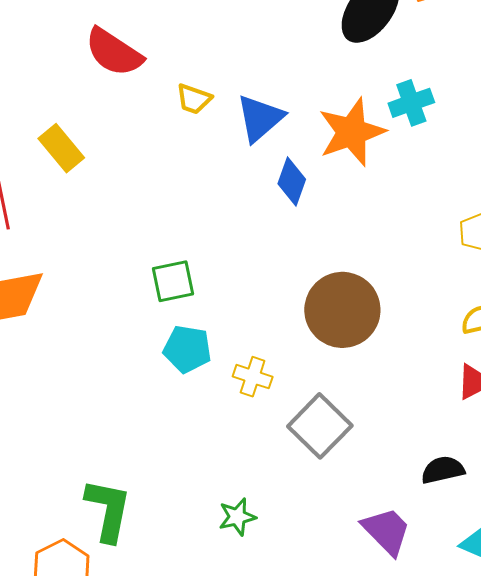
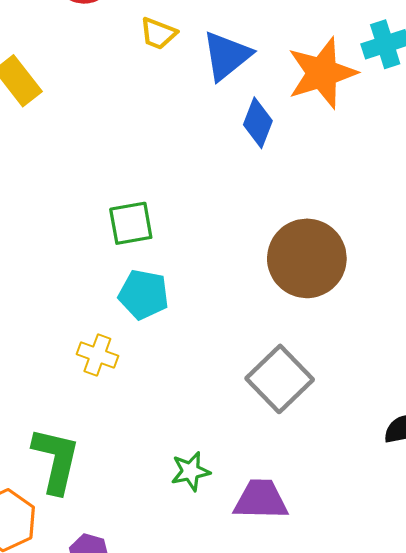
yellow cross: (253, 377) -> (97, 355), moved
purple trapezoid: (386, 531) -> (261, 500), moved, turned -46

